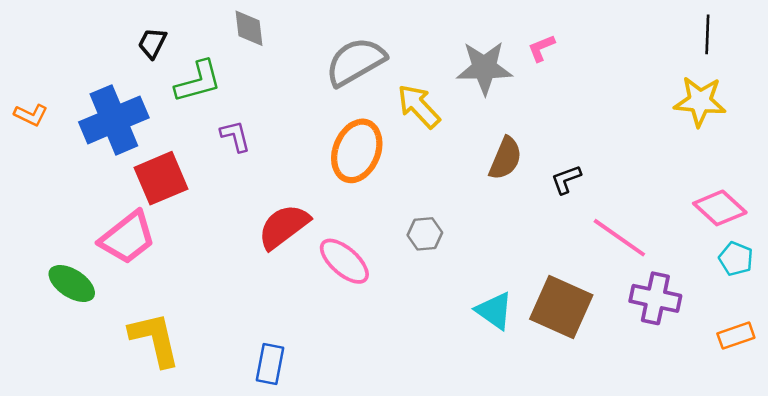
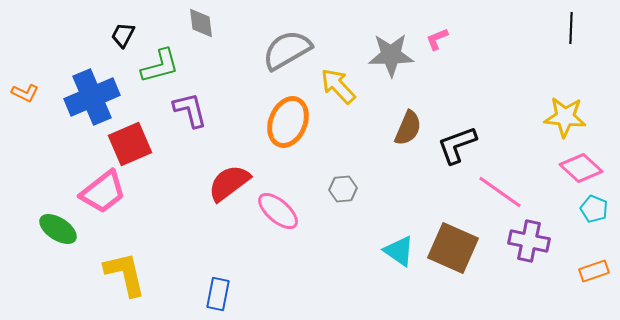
yellow star: (700, 101) -> (565, 117), moved
purple L-shape: (235, 136) -> (190, 110), size x1.4
black L-shape: (566, 179) -> (457, 145), size x1.6

